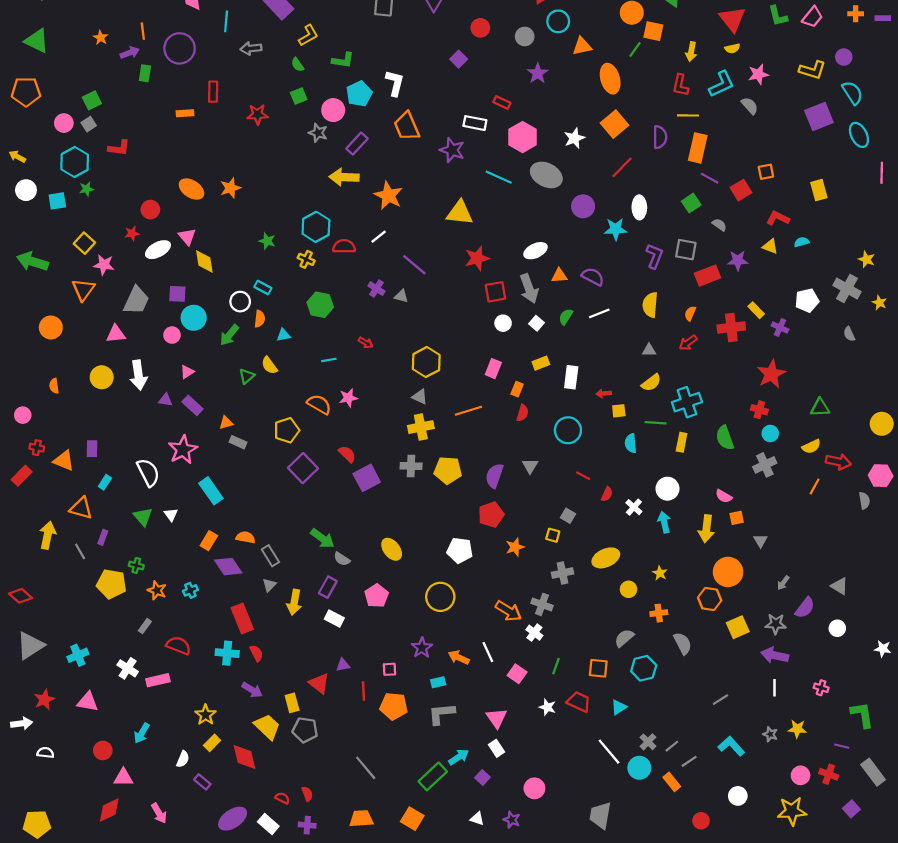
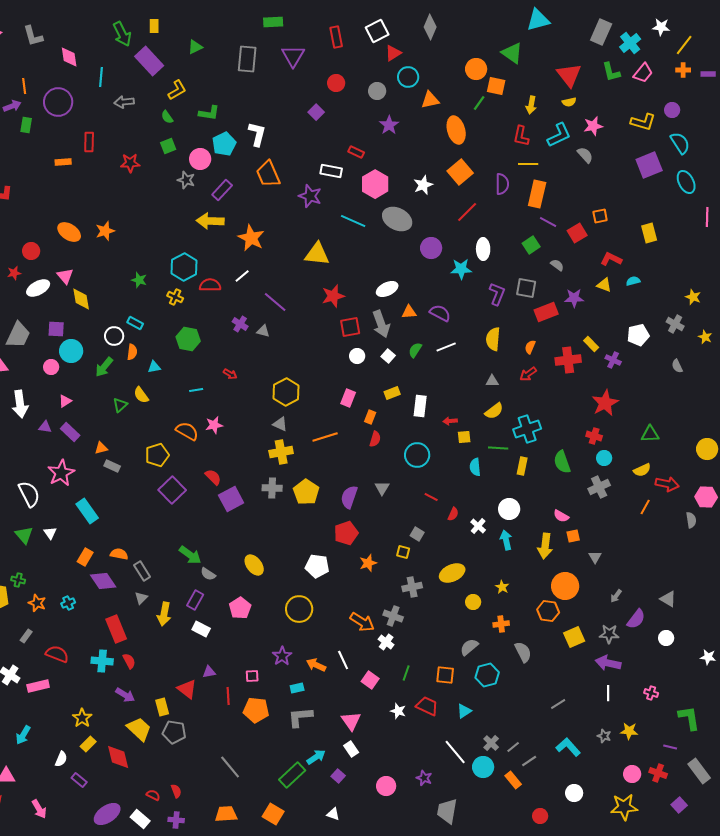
gray cross: (847, 289) -> (675, 324), size x0.7
yellow pentagon: (448, 470) -> (306, 492), turned 30
purple star: (512, 820) -> (424, 778), moved

